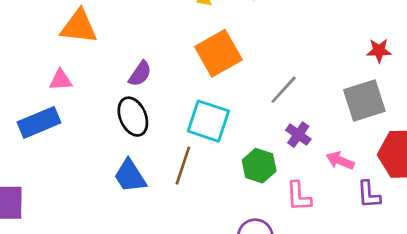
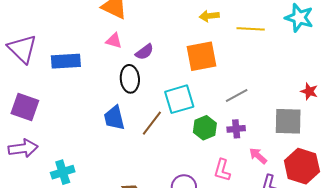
pink triangle: (61, 80) -> (114, 41), moved
cyan square: (208, 121) -> (179, 99), turned 36
purple cross: (298, 135) -> (236, 129), turned 30
green hexagon: (259, 166) -> (205, 128), moved

